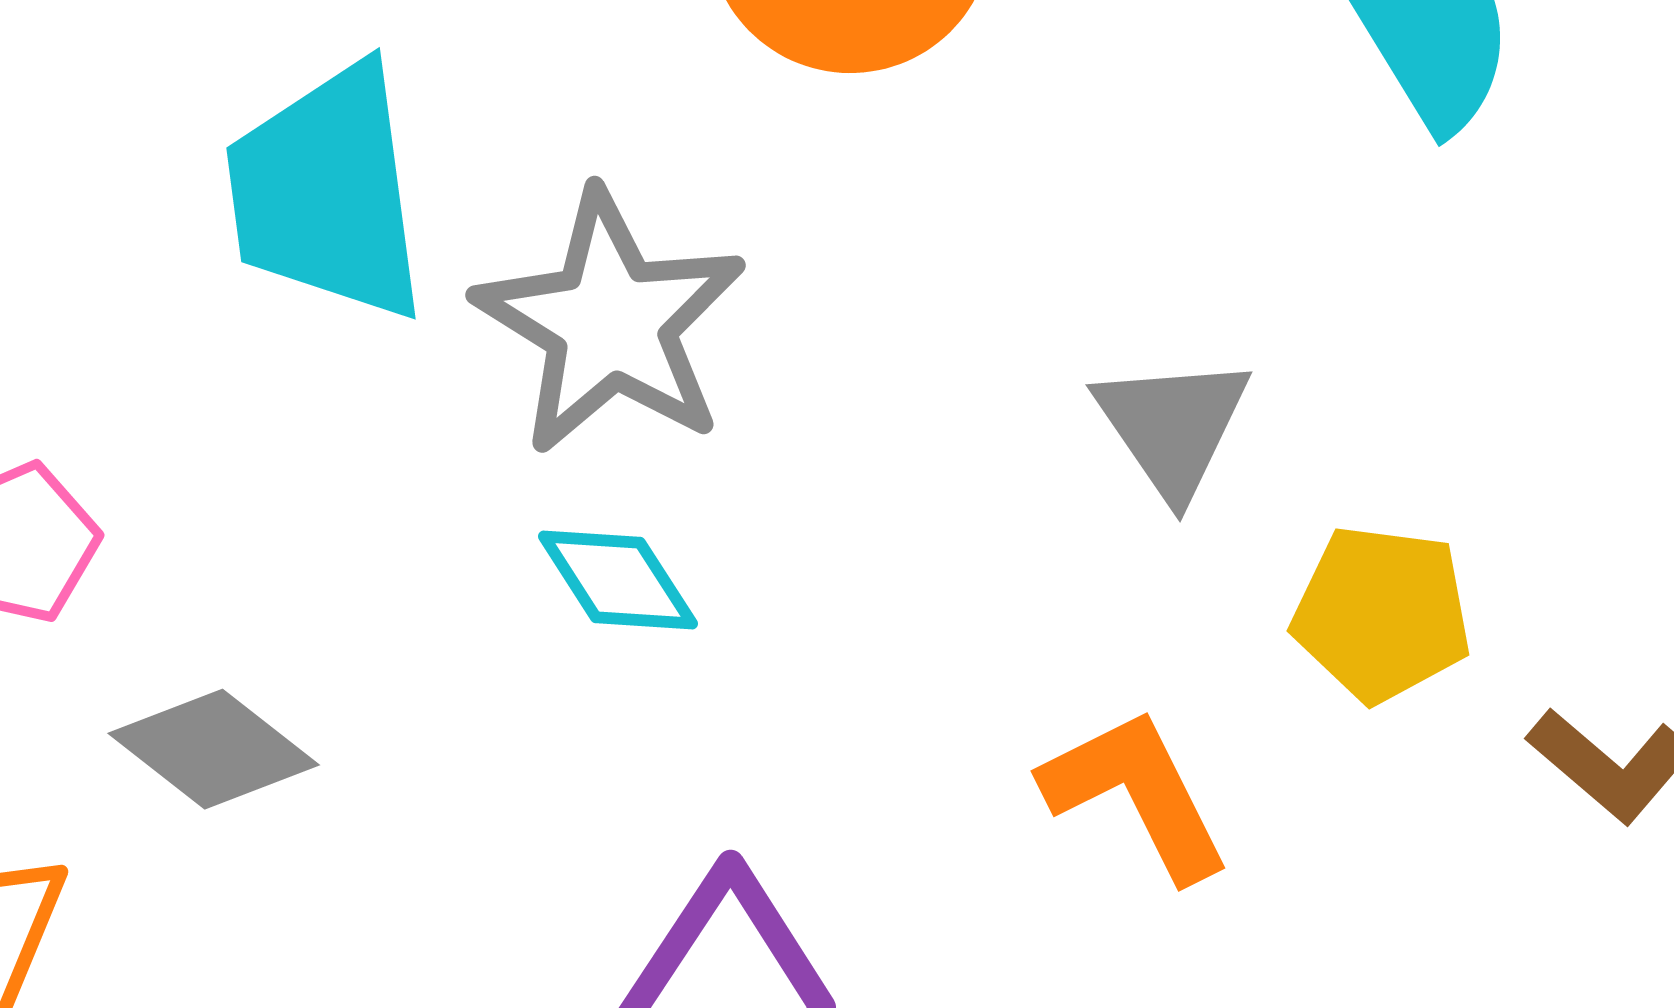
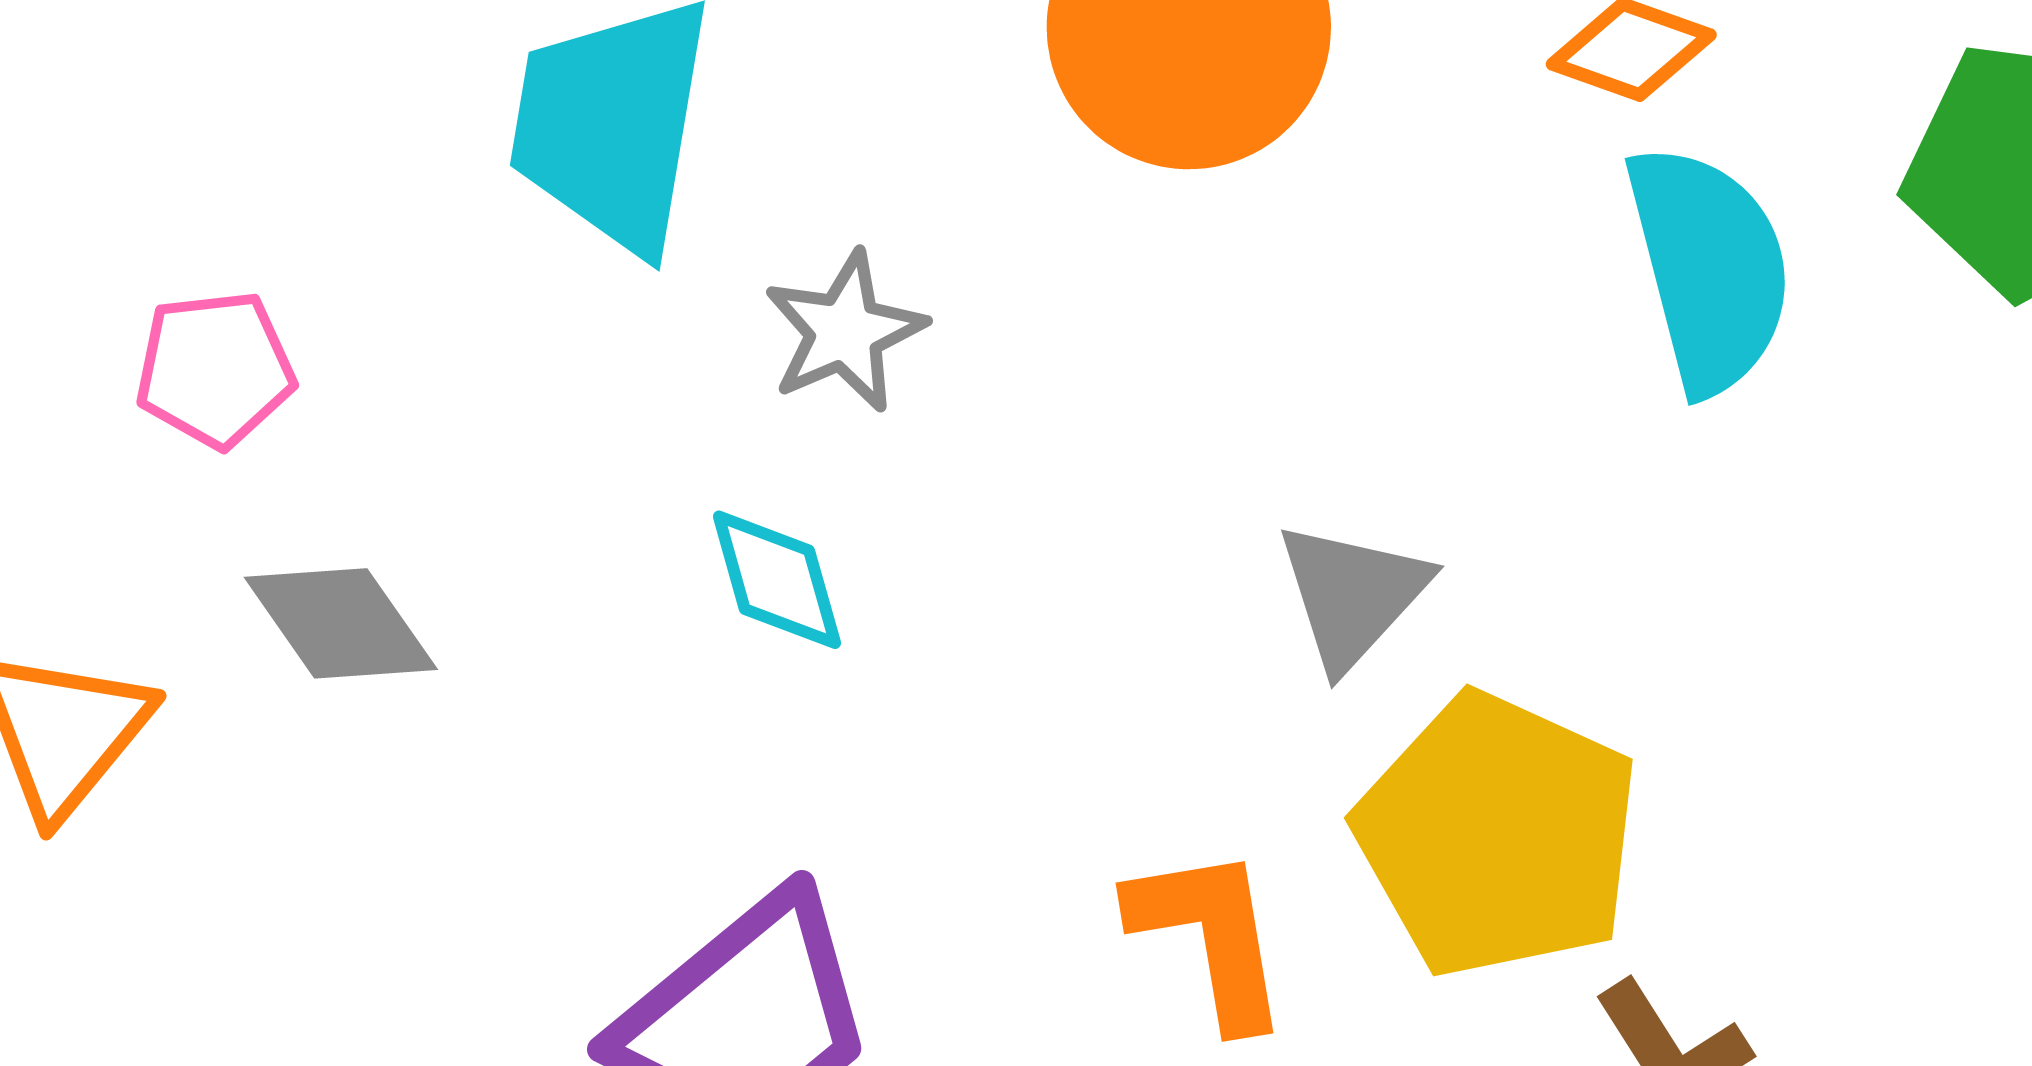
gray star: (610, 323) -> (845, 332), size x0.6
yellow pentagon: (1382, 613) -> (1498, 835), size x1.6

